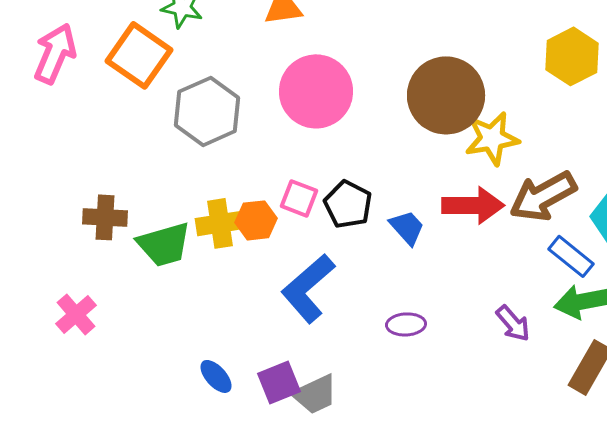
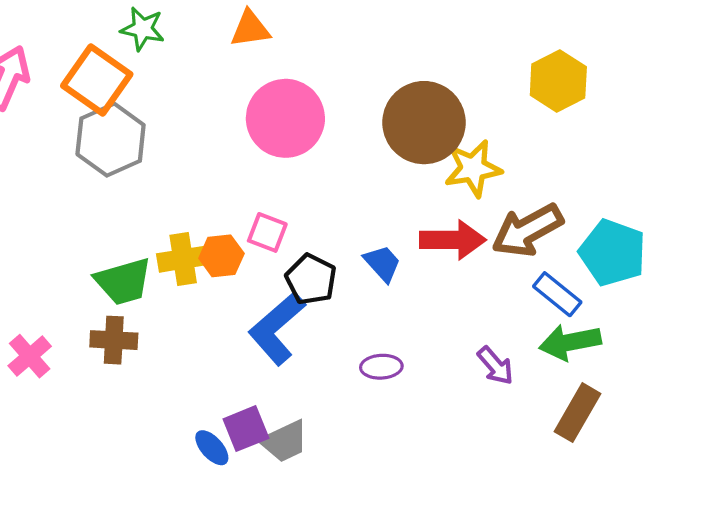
gray hexagon: (207, 111) -> (111, 140), moved
black pentagon: (348, 204) -> (311, 279), moved
brown cross: (105, 217) -> (114, 340), moved
blue ellipse: (216, 376) -> (212, 448), moved

